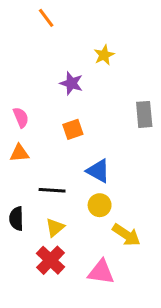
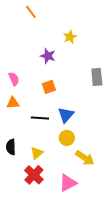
blue triangle: (98, 171) -> (66, 115), turned 42
black line: (52, 190) -> (40, 118), moved
pink triangle: (101, 272) -> (68, 183), turned -36

